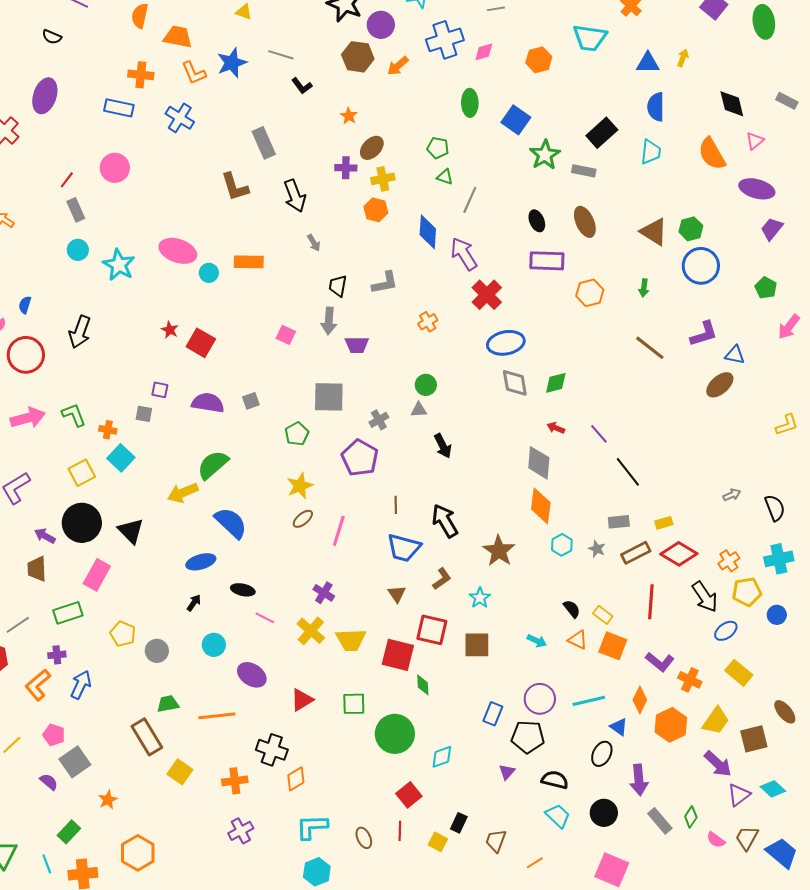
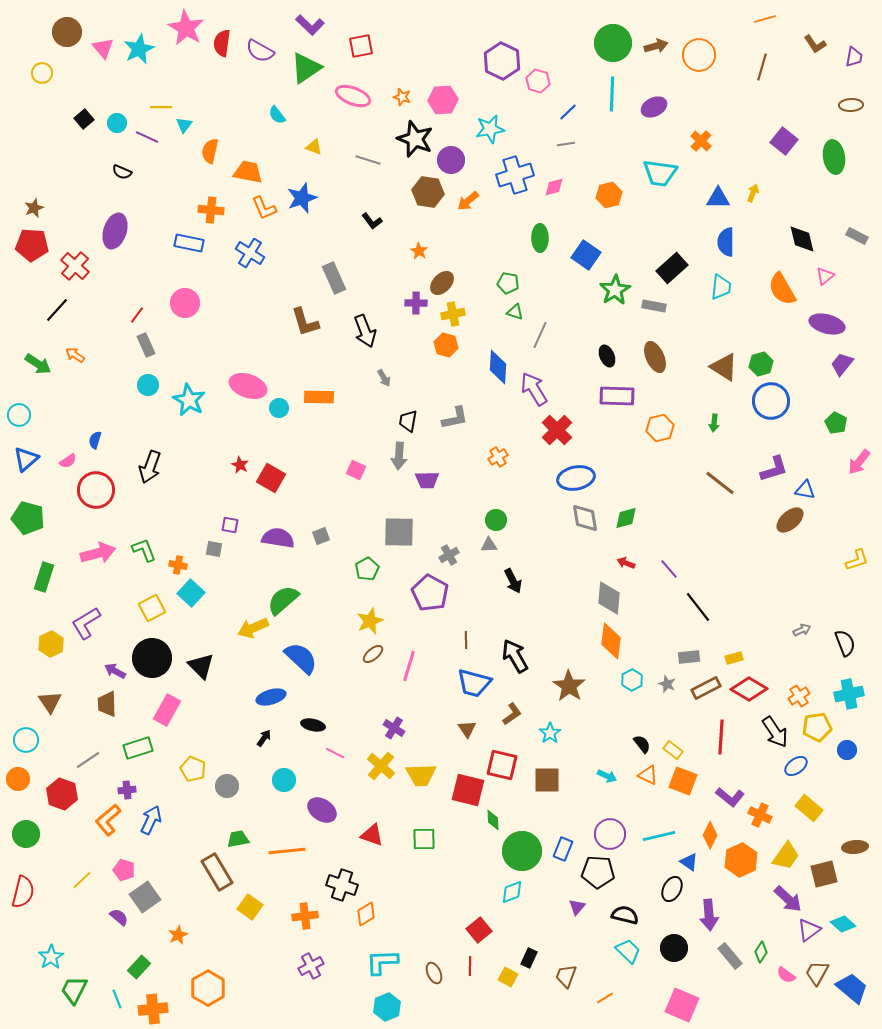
gray line: (281, 55) -> (368, 160), moved
red triangle: (302, 700) -> (372, 835), turned 50
brown ellipse: (785, 712) -> (855, 847), turned -55
green circle: (395, 734) -> (522, 851), moved

